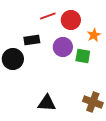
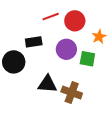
brown cross: (93, 102) -> (72, 92), moved
black triangle: (47, 103) -> (47, 84), moved

